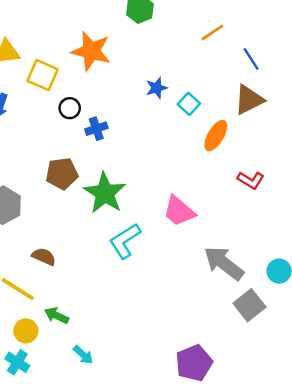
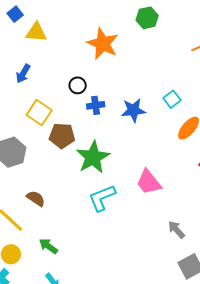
yellow square: (43, 75) -> (39, 113), moved
blue star: (157, 88) -> (133, 110), moved, size x1.4
gray arrow: (224, 263) -> (176, 230), size x0.6
green arrow: (57, 315) -> (48, 246), moved

